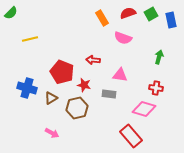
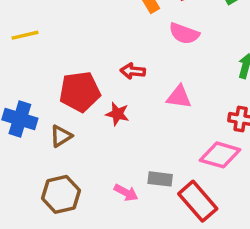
red pentagon: (62, 72) -> (80, 92), turned -30
gray rectangle: (109, 94) -> (160, 179), moved
brown hexagon: (77, 108) -> (61, 194), moved
pink arrow: (52, 133) -> (126, 193), moved

